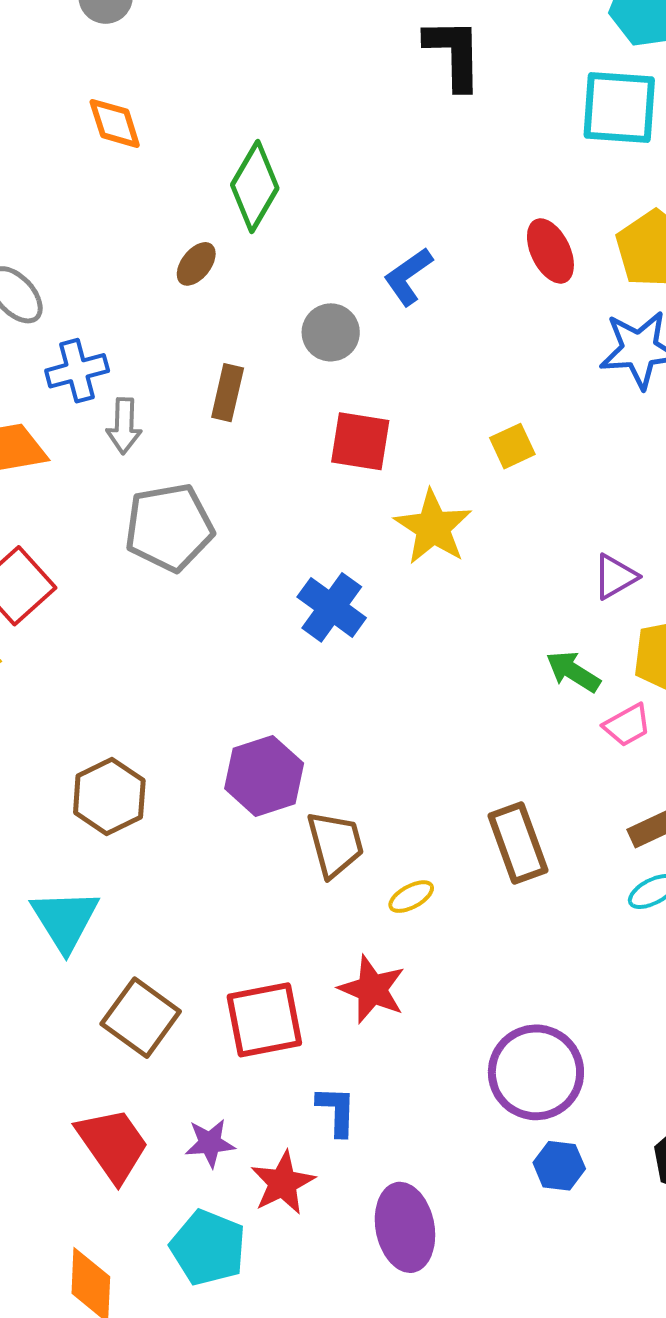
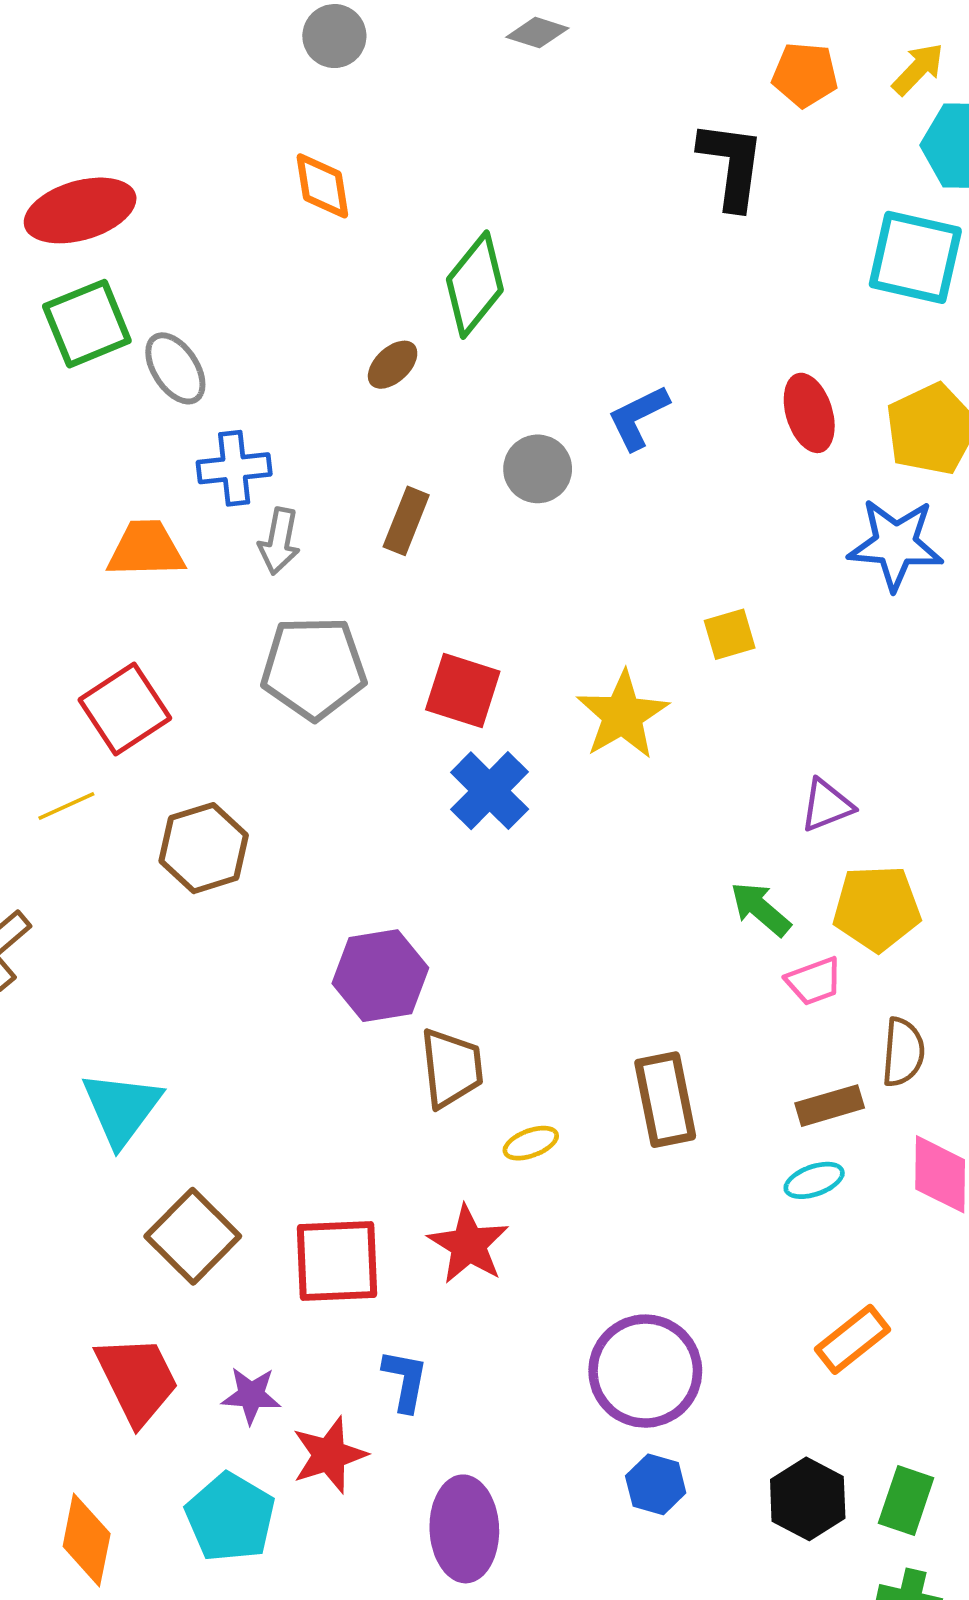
red square: (360, 441) -> (463, 691), moved
brown hexagon: (109, 796) -> (204, 848), moved

